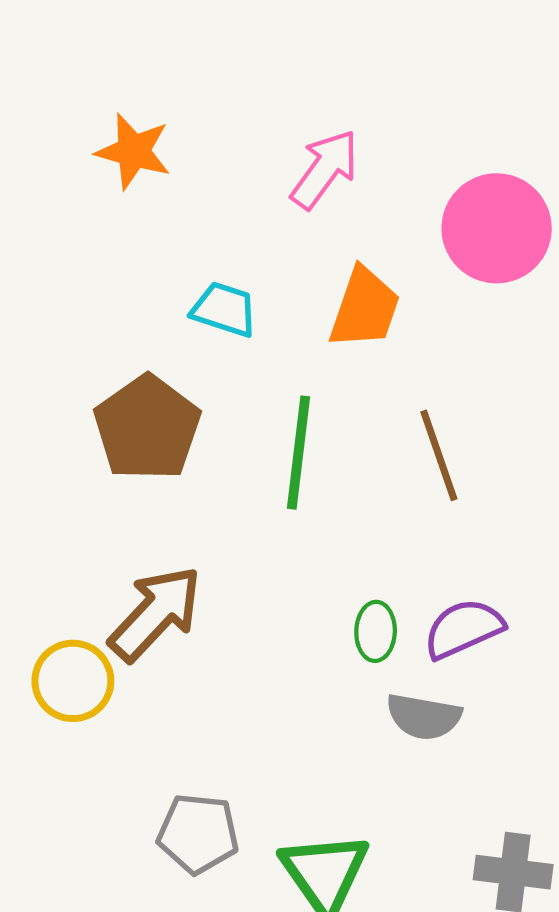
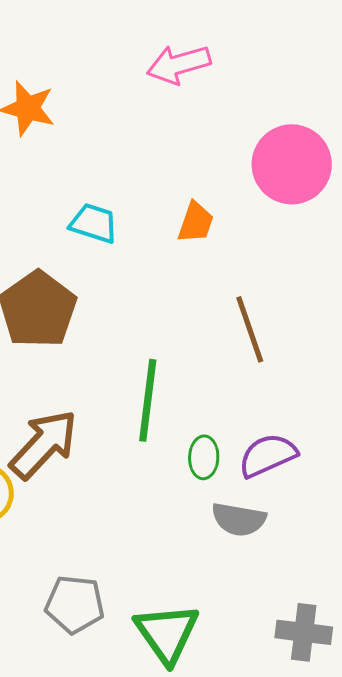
pink arrow: (325, 169) -> (179, 64), moved, turned -142
orange trapezoid: (365, 308) -> (196, 222), size x0.7
green line: (299, 453) -> (148, 400), moved

